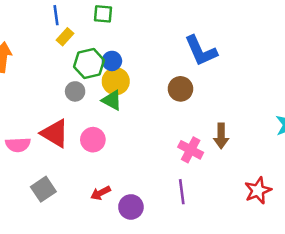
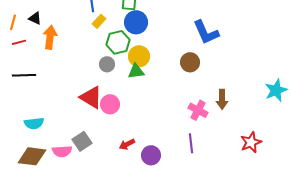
blue circle: (112, 61) -> (136, 22), moved, size x1.5
green triangle: (112, 100) -> (136, 71), turned -36
pink circle: (93, 140) -> (110, 104), moved
pink semicircle: (18, 145) -> (62, 151), moved

